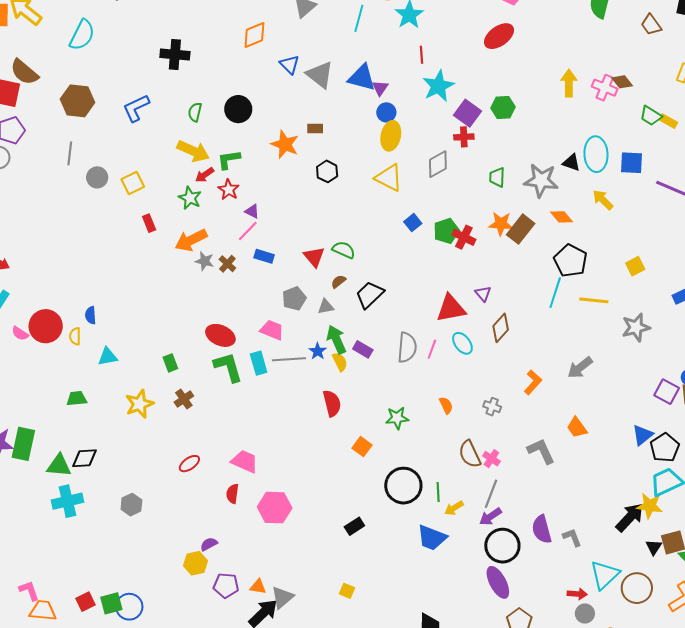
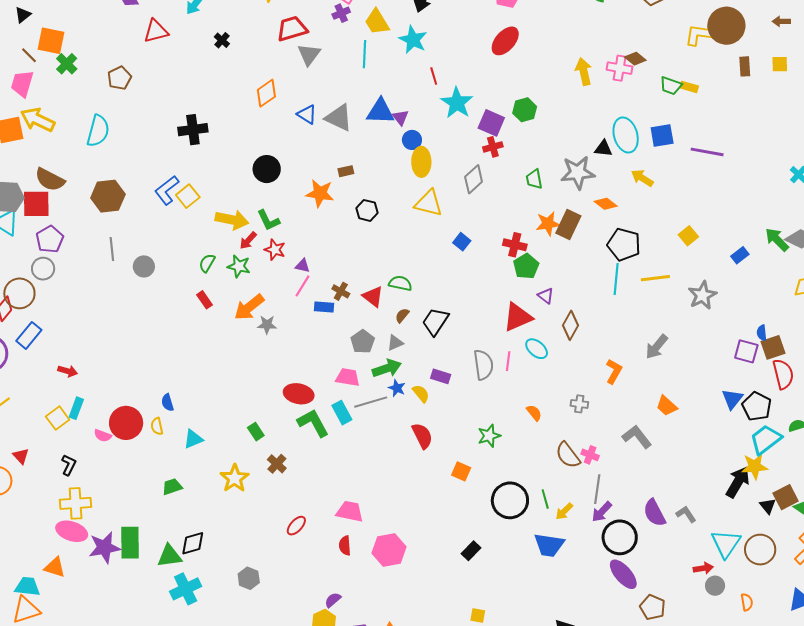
green semicircle: (195, 112) -> (207, 263), moved, turned 30
green L-shape: (229, 160) -> (268, 220), turned -95
yellow square: (133, 183) -> (188, 196), moved
green pentagon: (446, 231) -> (526, 266), moved
brown cross: (227, 264) -> (341, 291), moved
green arrow: (336, 340) -> (387, 368), moved, turned 108

